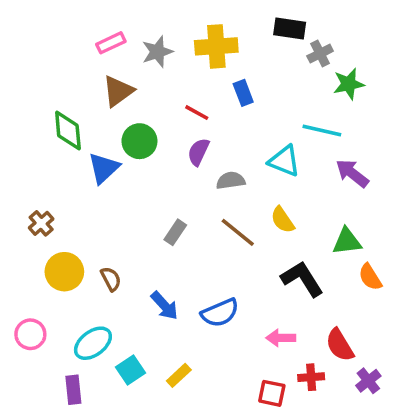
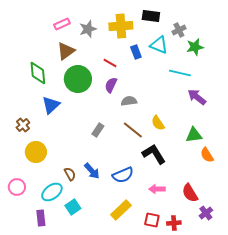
black rectangle: (290, 29) -> (151, 16), moved
green circle: (139, 141) -> (78, 79), size x1.4
cyan triangle: (284, 161) -> (159, 45), moved
blue triangle: (104, 168) -> (51, 105), moved
brown semicircle: (111, 279) -> (70, 174), moved
black L-shape: (302, 279) -> (154, 154), moved
yellow rectangle: (179, 375) -> (121, 210), moved, size x1.5
red cross: (311, 377) -> (174, 223), moved

